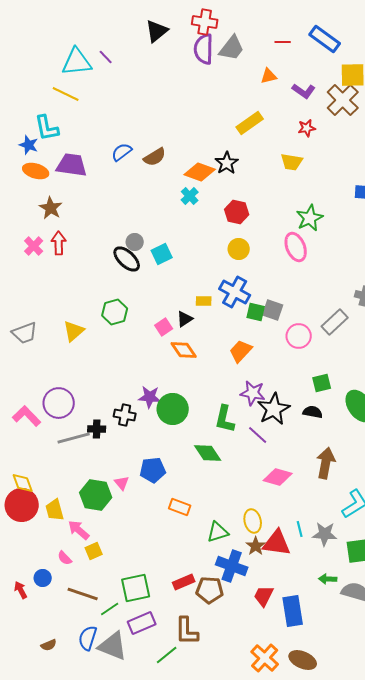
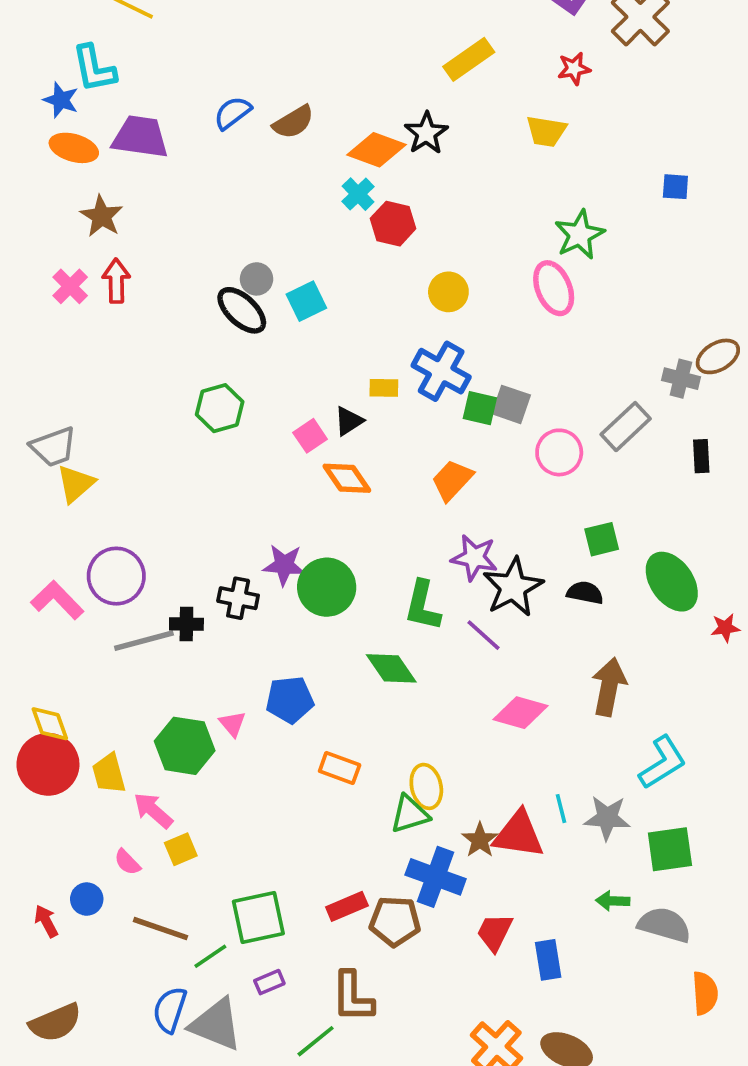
red hexagon: (237, 212) -> (393, 224), moved
yellow triangle: (74, 331) -> (76, 484), moved
yellow ellipse: (253, 521) -> (426, 786), moved
blue rectangle: (293, 611) -> (548, 960), size x0.7
purple rectangle: (142, 623) -> (269, 982), size x0.6
brown semicircle: (49, 645) -> (55, 1023), moved, size x1.8

